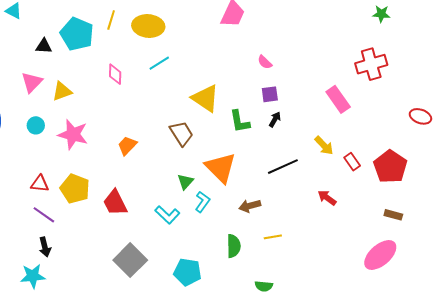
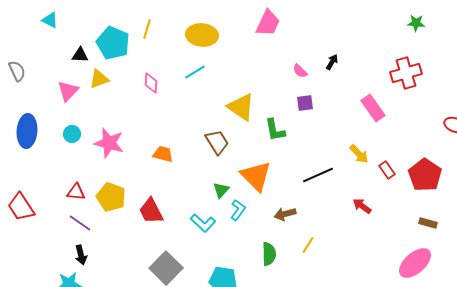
yellow ellipse: (148, 26) -> (202, 35), moved
yellow triangle: (62, 91) -> (99, 79), moved
black arrow: (275, 119) -> (332, 62), moved
orange trapezoid: (127, 146) -> (163, 154), turned 60
yellow line: (273, 237) -> (308, 245), turned -48

